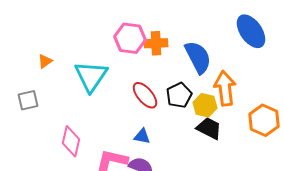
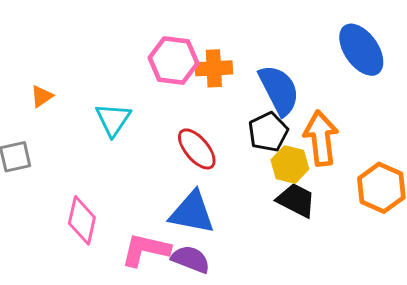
cyan triangle: (91, 76) -> (113, 120), size x0.7
black pentagon: (179, 95) -> (268, 132), moved
blue triangle: (142, 136) -> (192, 213), size x1.8

